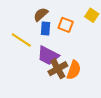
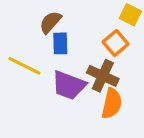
orange square: (66, 25) -> (116, 43), moved, turned 35
brown cross: (58, 69) -> (103, 76), moved, turned -30

